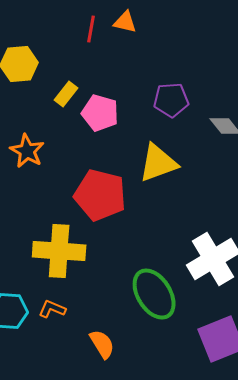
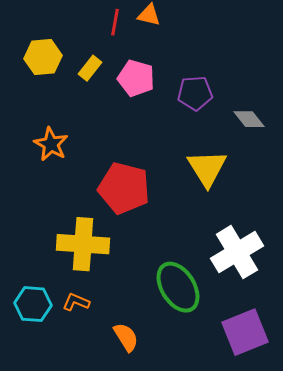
yellow rectangle: (66, 94) -> (90, 68), moved
pink pentagon: (100, 113) -> (136, 78), moved
yellow triangle: (158, 163) -> (207, 168), moved, turned -42

